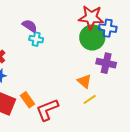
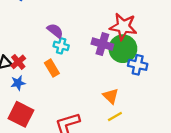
blue cross: (108, 28) -> (138, 65), moved
purple cross: (106, 63) -> (102, 44), moved
orange rectangle: (28, 100) -> (52, 68), moved

